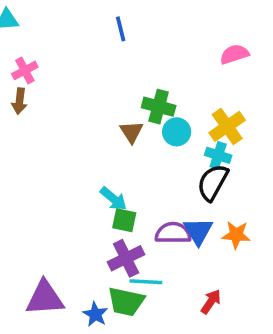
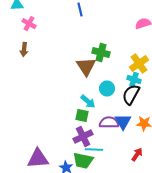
pink cross: (25, 70) -> (29, 24), moved, turned -32
brown triangle: (131, 132) -> (86, 67), size x1.5
cyan circle: (177, 132) -> (107, 89), moved
cyan arrow: (113, 199) -> (88, 102), moved
red arrow: (211, 302) -> (137, 155), moved

